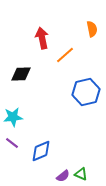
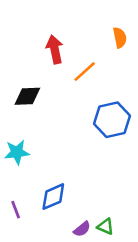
purple line: (12, 143) -> (16, 210), moved, turned 32

